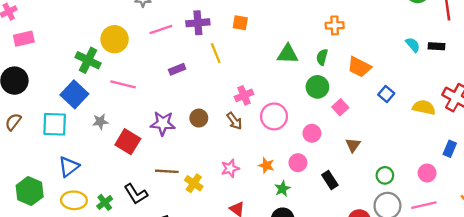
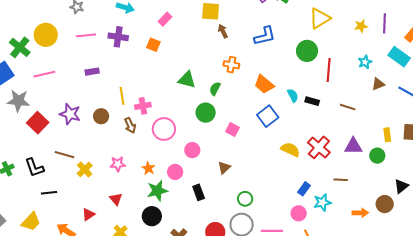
yellow line: (216, 53) -> (122, 96), moved
orange trapezoid: (359, 67) -> (264, 84), moved
pink line: (123, 84) -> (44, 74), turned -40
blue square: (386, 94) -> (268, 116), moved, size x1.5
pink square: (340, 107) -> (233, 129), moved, turned -32
gray star: (100, 122) -> (18, 101), size x1.6
pink circle: (427, 173) -> (299, 213), moved
green star: (282, 189) -> (157, 191), size x1.5

